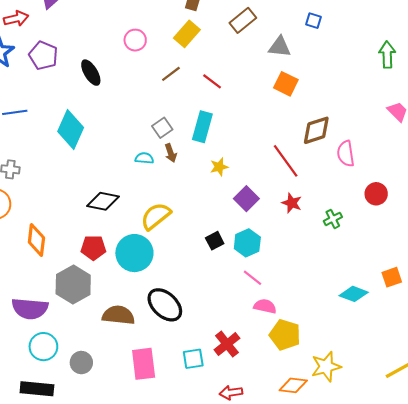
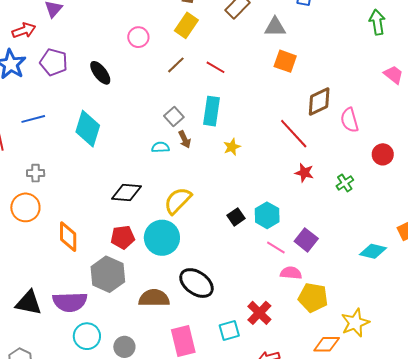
purple square: (246, 199) -> (306, 240), moved

